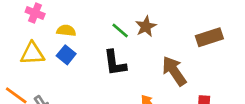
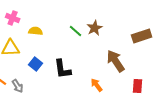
blue square: (66, 55) -> (36, 64), moved
black L-shape: (115, 63) -> (63, 69), moved

